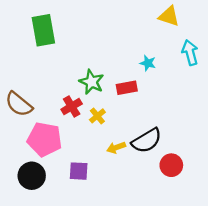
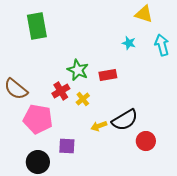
cyan star: (148, 63) -> (129, 43), moved
black circle: (32, 176) -> (38, 162), moved

